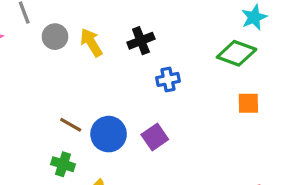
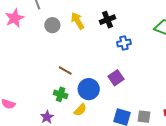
gray circle: (55, 37) -> (52, 25), moved
blue circle: (109, 134) -> (89, 89), moved

